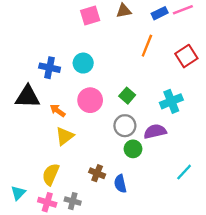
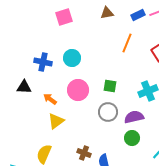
pink square: (90, 15) -> (64, 17), moved
green square: (127, 96) -> (110, 86), turned -32
black triangle: (27, 97) -> (24, 87), size x0.7
green circle: (133, 149) -> (132, 138), moved

